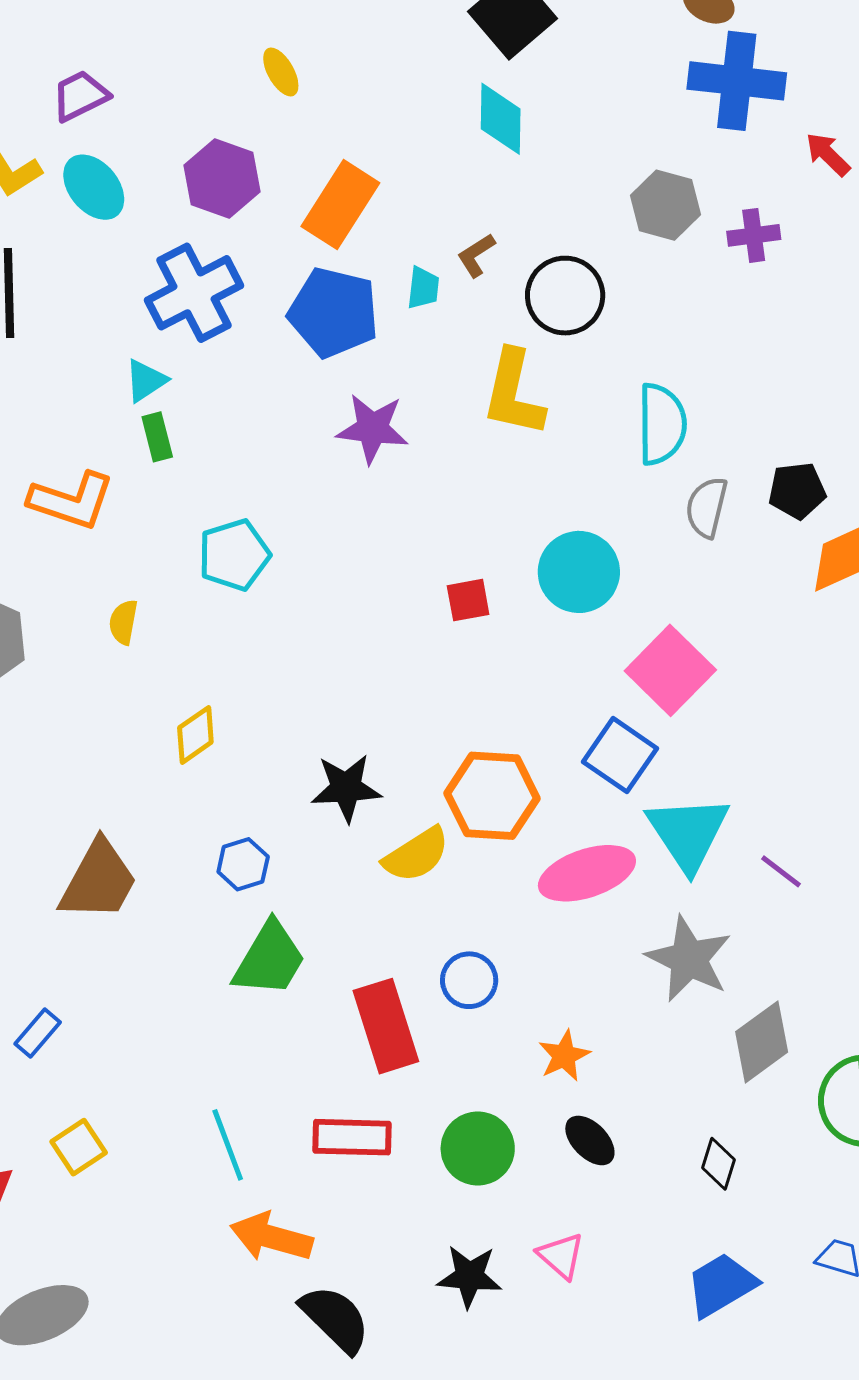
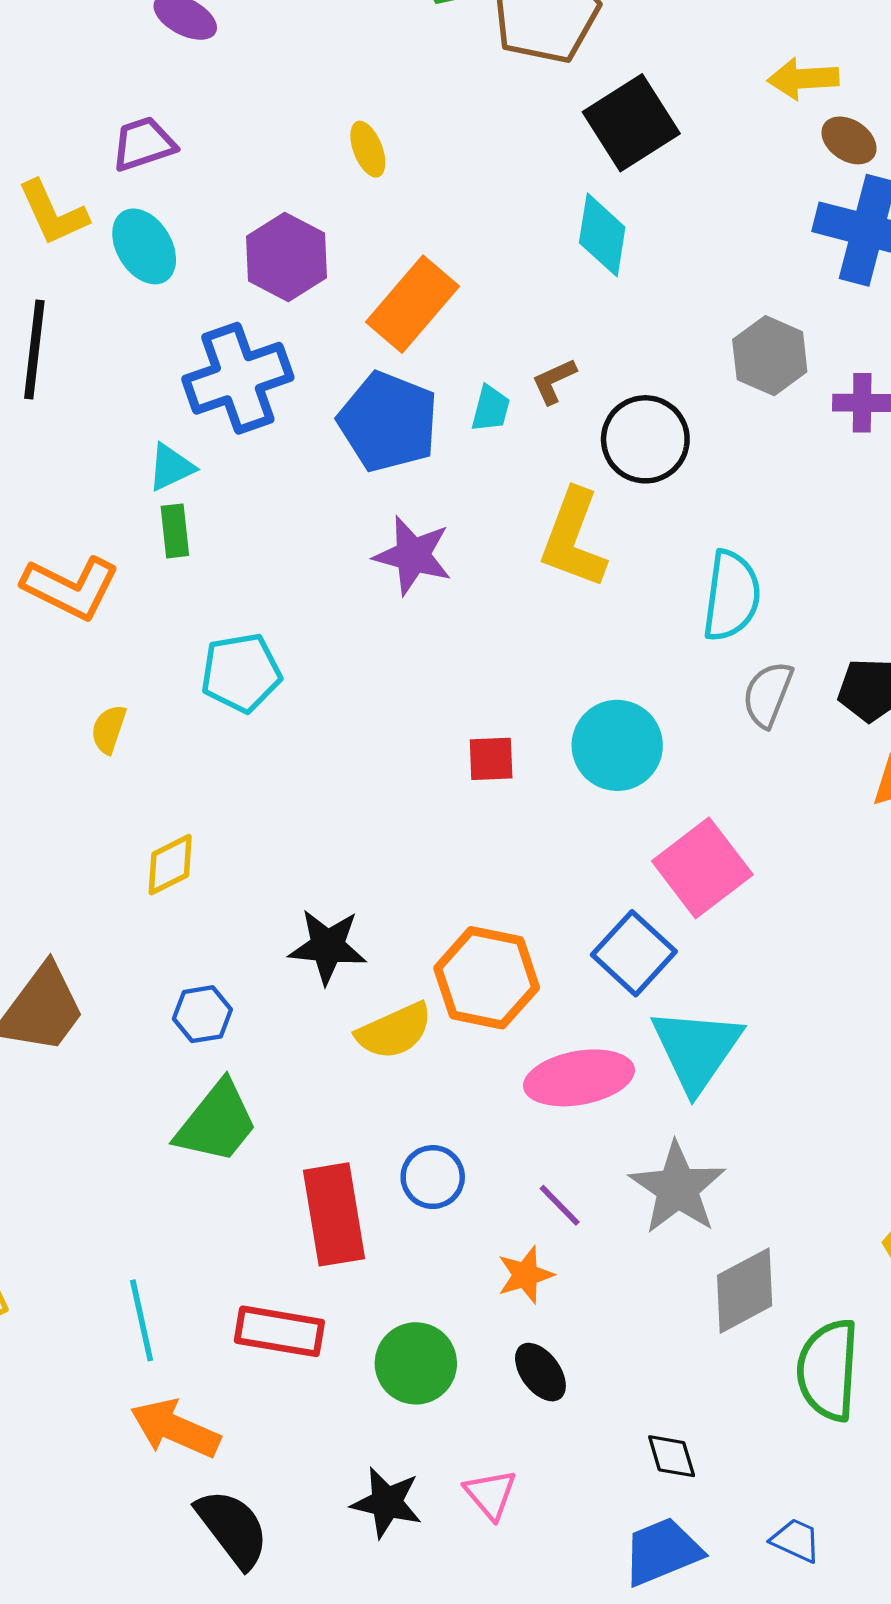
purple line: (781, 871) -> (560, 1205), moved
black diamond: (718, 1164) -> (672, 1456), moved, turned -42

